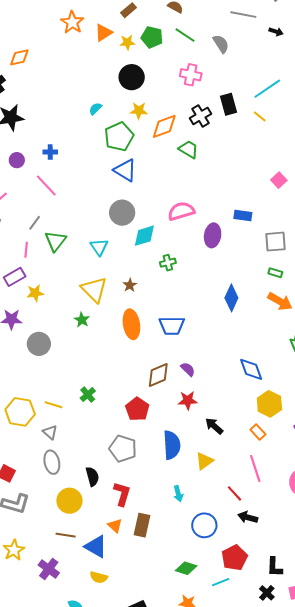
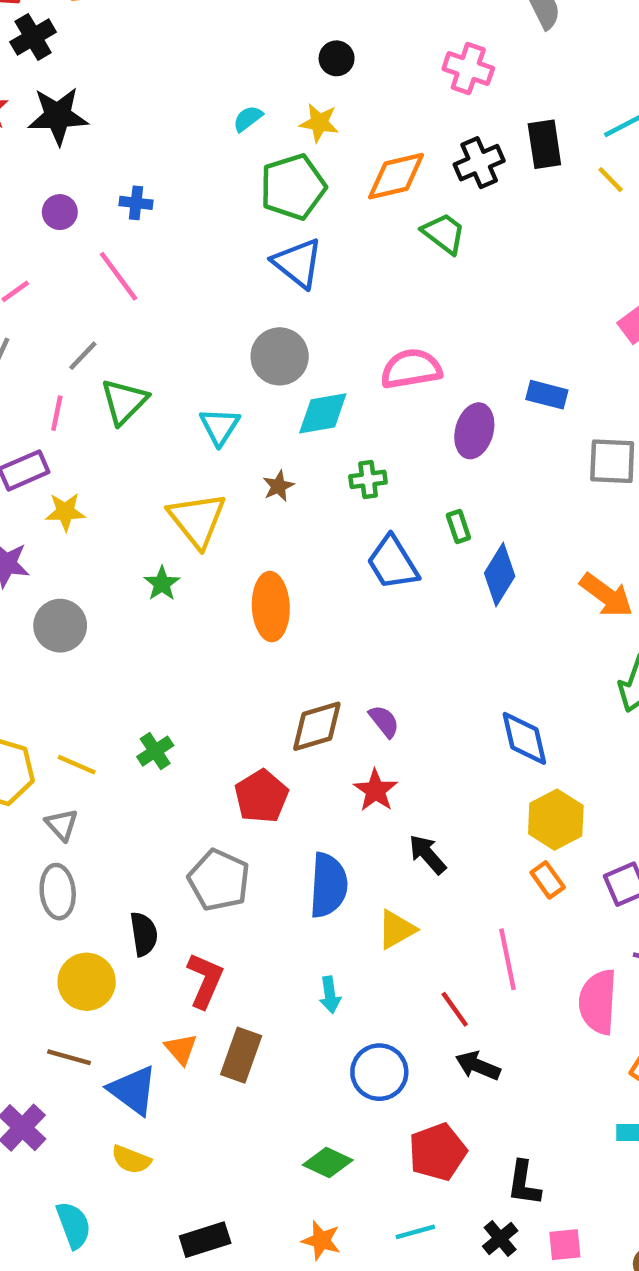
black circle: (132, 77) -> (337, 58), size x0.6
yellow star: (139, 111) -> (319, 123), moved
green rectangle: (275, 273) -> (458, 527), moved, turned 48
brown star: (130, 285) -> (278, 486), moved
blue trapezoid: (172, 326) -> (393, 563), moved, turned 52
red star: (188, 400) -> (376, 790), turned 30
orange rectangle: (258, 432) -> (548, 880), moved
cyan line: (221, 582) -> (415, 1232), moved

